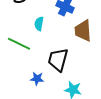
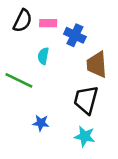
black trapezoid: (58, 60) -> (86, 100), moved

